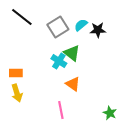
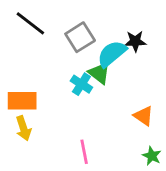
cyan semicircle: (81, 25) -> (112, 54), moved, size x1.6
orange rectangle: (16, 73) -> (22, 101), size x1.5
orange triangle: (73, 84) -> (144, 116), moved

